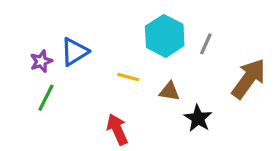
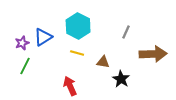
cyan hexagon: (165, 36) -> (78, 26), moved
brown arrow: (249, 79) -> (153, 54), turned 52

